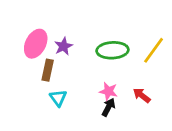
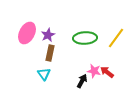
brown rectangle: (48, 70) -> (50, 53), moved
pink star: (109, 91) -> (94, 71), moved

